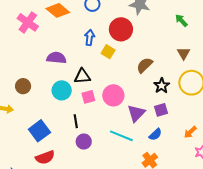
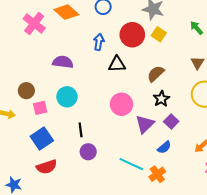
yellow square: (108, 52) -> (159, 34), moved
black triangle: (82, 76) -> (117, 64), moved
black star: (162, 86) -> (161, 99), moved
pink square: (88, 97) -> (40, 108), moved
purple square: (161, 110) -> (171, 122), turned -32
cyan line: (121, 136) -> (131, 164), moved

